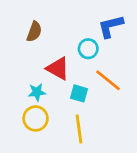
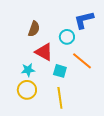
brown semicircle: (34, 32) -> (34, 29), moved

